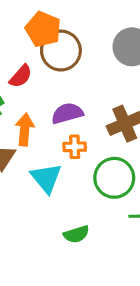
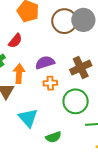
brown circle: (61, 51) -> (64, 21), moved
cyan triangle: (46, 178) -> (28, 118), moved

